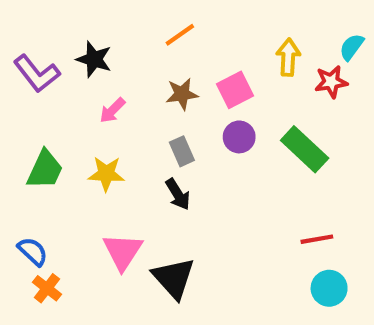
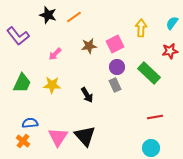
orange line: (180, 35) -> (74, 17), moved
black star: (94, 59) -> (48, 15), moved
red star: (331, 82) -> (170, 51), moved
gray rectangle: (182, 151) -> (115, 85), moved
blue semicircle: (33, 251) -> (30, 123), moved, turned -49
pink triangle: (123, 251) -> (58, 137), moved
cyan circle: (329, 288) -> (151, 148), moved

